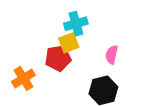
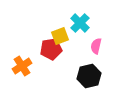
cyan cross: (76, 24) -> (80, 23), moved, turned -30

